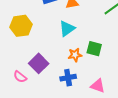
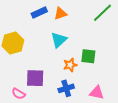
purple square: (39, 63) -> (35, 78), turned -36

